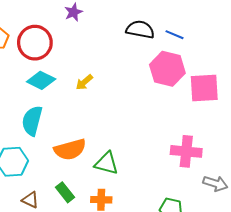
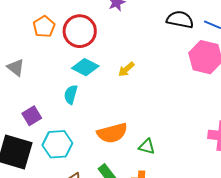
cyan semicircle: (32, 121) -> (71, 95), moved, size x0.7
green triangle: (106, 163) -> (147, 146), size x0.7

